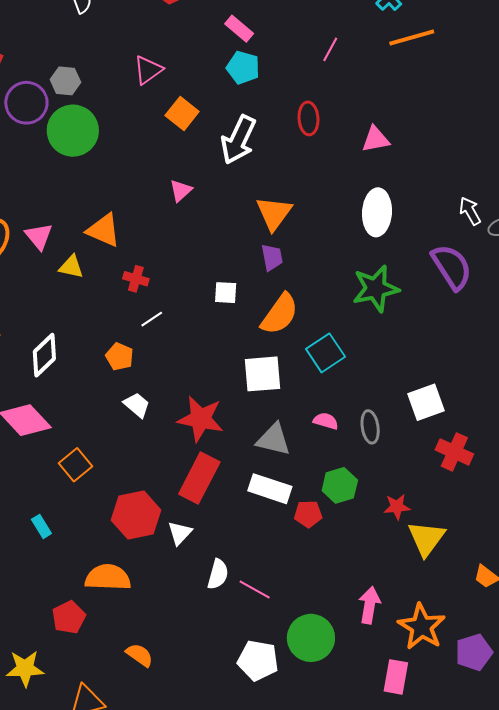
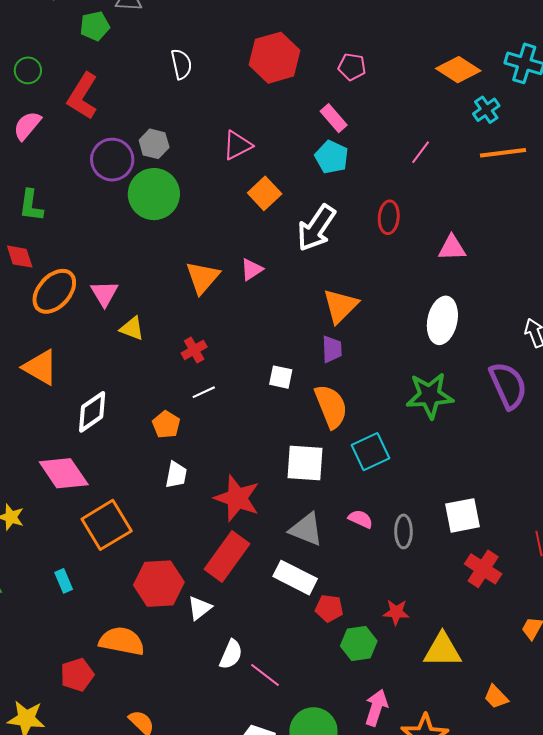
orange triangle: (104, 230) -> (203, 277), moved, turned 39
red cross: (136, 279) -> (194, 350), turned 35
orange semicircle: (280, 314) -> (331, 406), turned -66
white trapezoid: (137, 405) -> (176, 475), turned 52
orange square: (76, 465) -> (107, 525), size x1.5
green hexagon: (340, 485) -> (359, 643), moved
red star: (397, 507) -> (396, 612), moved
yellow triangle: (426, 538) -> (443, 650), turned 45

